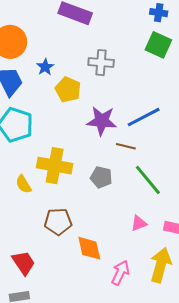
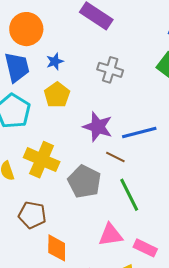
yellow pentagon: (68, 90) -> (57, 95), moved
gray pentagon: (101, 177) -> (84, 182), size x1.5
pink triangle: (139, 223) -> (111, 235), size x1.5

